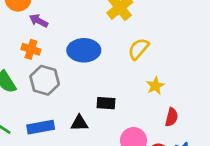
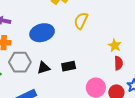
yellow star: (155, 86) -> (115, 45), moved
black triangle: (79, 123) -> (44, 68), moved

